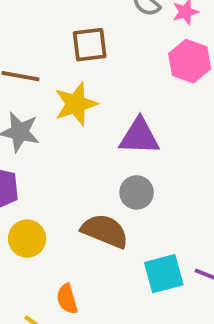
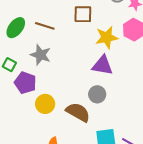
yellow star: (76, 104) -> (107, 37), moved
yellow circle: (27, 239) -> (45, 104), moved

